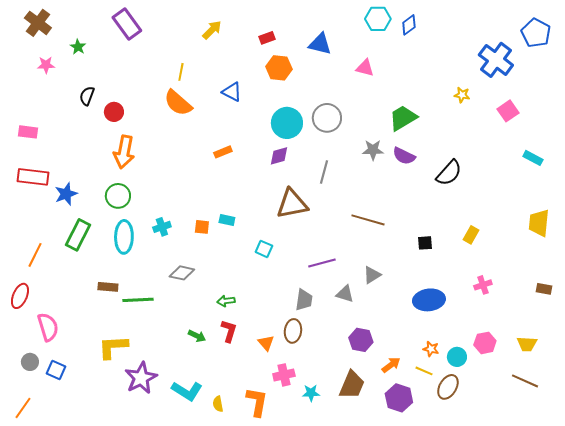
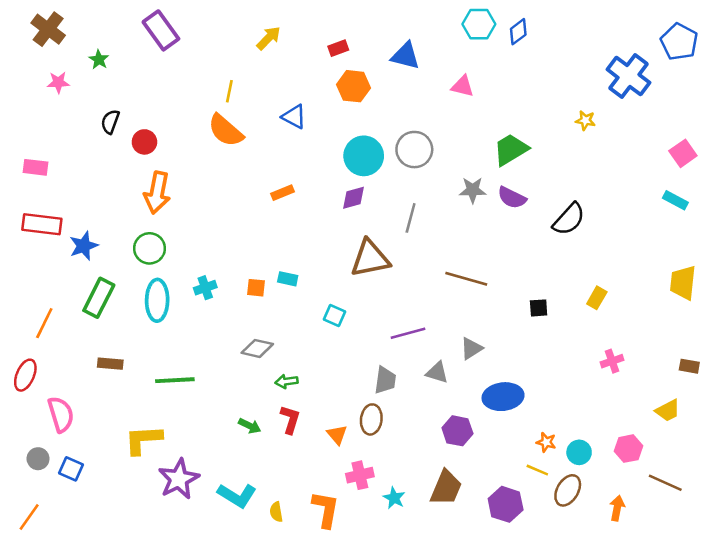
pink square: (508, 111) -> (683, 153), moved
gray diamond: (182, 273) -> (257, 348), moved
brown rectangle: (108, 287) -> (110, 364), moved
blue ellipse: (429, 300) -> (503, 397), moved
pink hexagon: (485, 343) -> (628, 449), moved
yellow trapezoid: (527, 344) -> (668, 411), moved, turned -30
orange arrow: (391, 365) -> (617, 508), moved, turned -42
cyan star: (311, 393) -> (394, 498), turned 30

